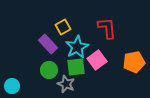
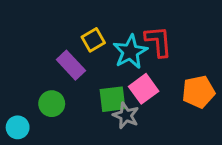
cyan star: (77, 47) -> (130, 52), moved
green circle: (49, 70) -> (52, 104), moved
gray star: (66, 84) -> (126, 115), moved

